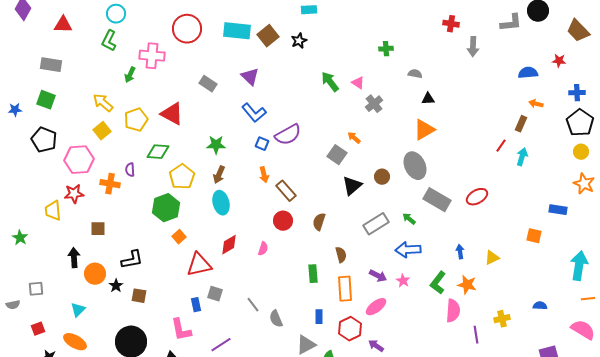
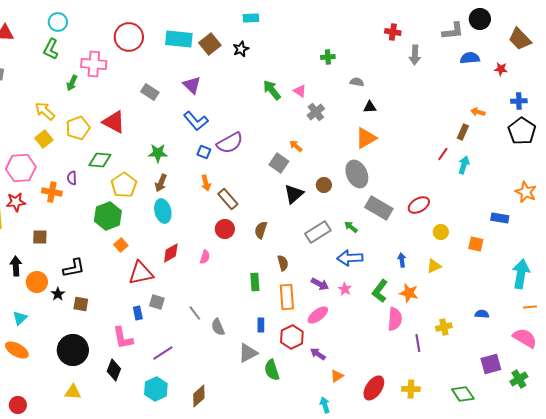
blue semicircle: (528, 73) -> (470, 58), moved
yellow circle: (581, 152) -> (441, 232), moved

